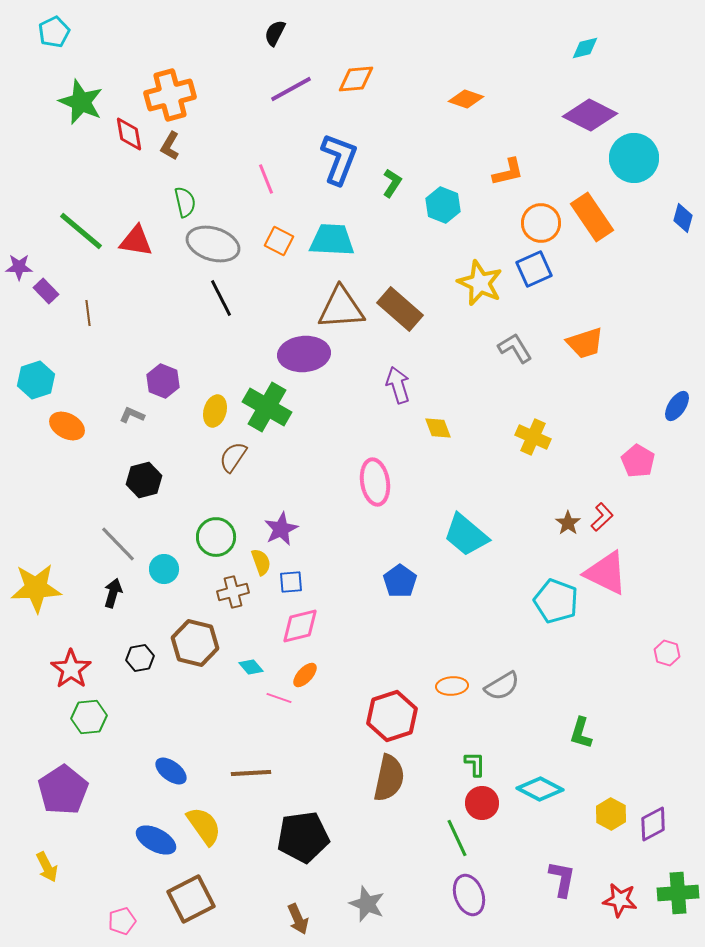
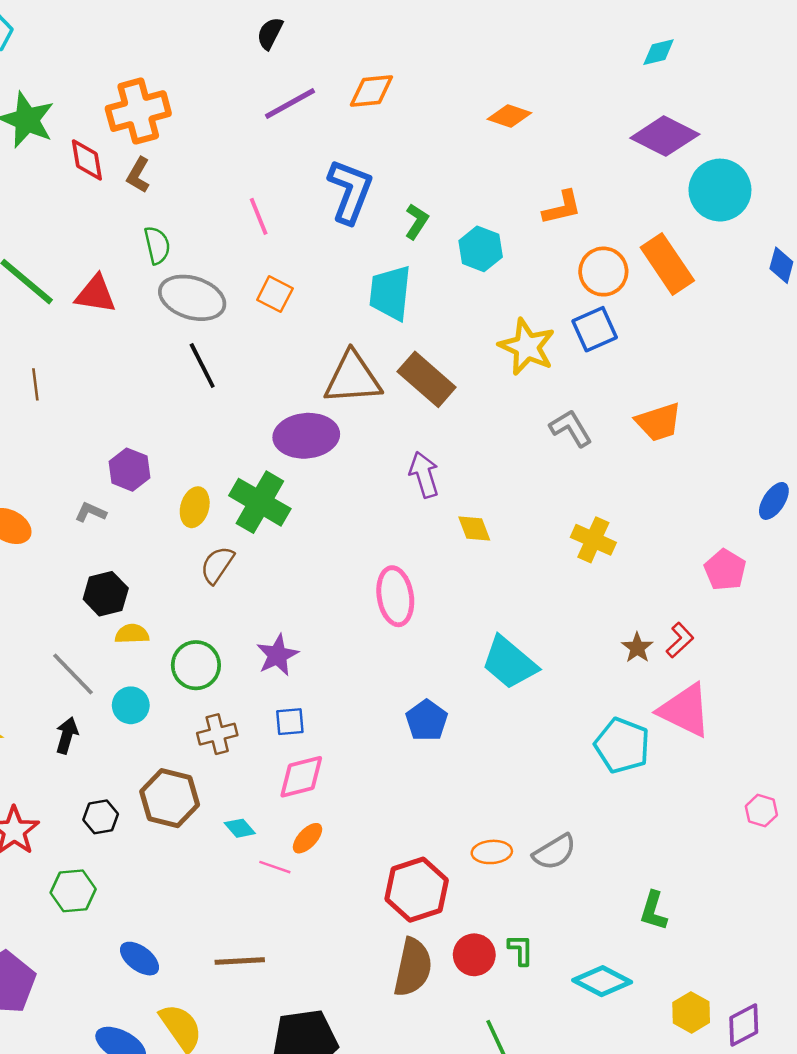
cyan trapezoid: (332, 240) -> (390, 293), moved, turned -87
yellow semicircle: (261, 562) -> (132, 634), moved, turned -72
green hexagon: (89, 717) -> (73, 891), moved
red circle: (482, 803) -> (474, 955), moved

